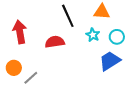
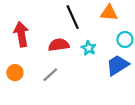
cyan star: (93, 35) -> (89, 48), moved
gray line: (31, 78) -> (50, 75), moved

